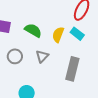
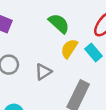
green semicircle: (33, 30) -> (59, 23), moved

